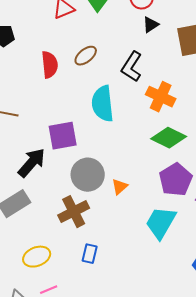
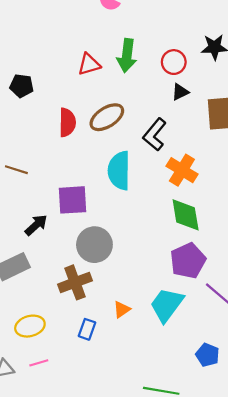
brown ellipse: (86, 56) -> (107, 117), size x1.4
green diamond: (169, 138) -> (186, 215), turned 48
black arrow: (32, 163) -> (36, 225), size x0.7
orange triangle: (120, 187) -> (122, 309), moved

